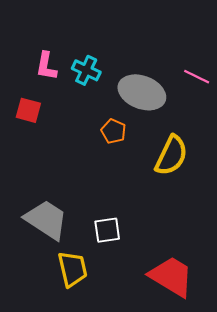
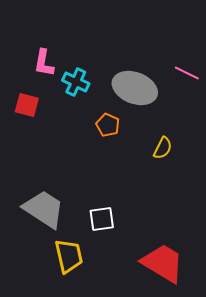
cyan cross: (86, 70) -> (76, 82), moved
yellow semicircle: (171, 155) -> (163, 148), size x0.6

